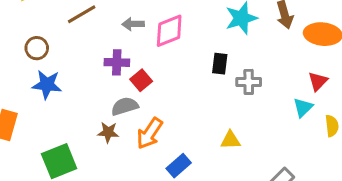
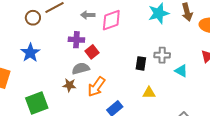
brown circle: (37, 48) -> (33, 18), moved
black rectangle: (220, 64) -> (141, 63), moved
blue star: (47, 85) -> (30, 53), turned 30
cyan triangle: (303, 107) -> (181, 71), moved, turned -48

